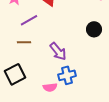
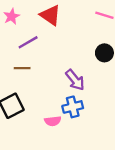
purple arrow: (58, 51) -> (75, 80), moved

